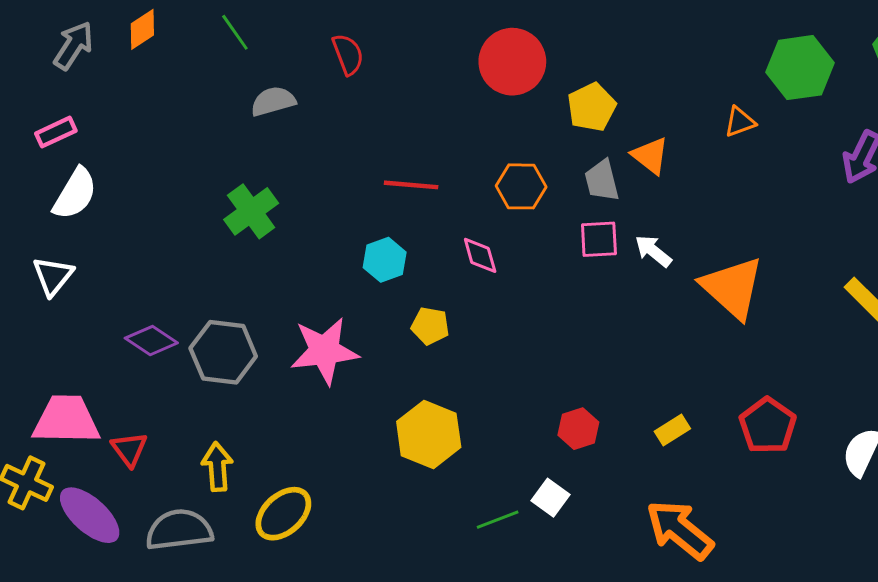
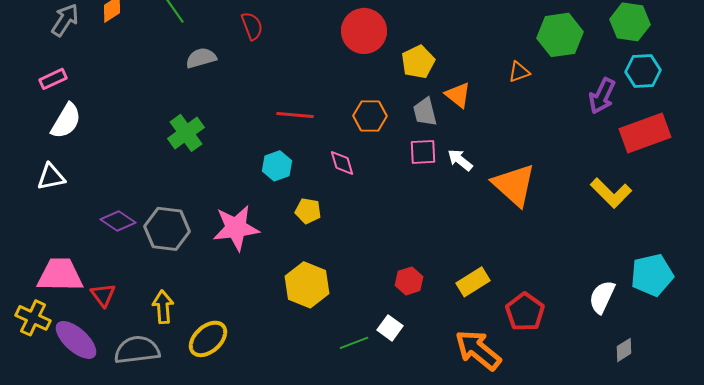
white triangle: (53, 276) -> (51, 177), turned 40
red pentagon: (768, 426) -> (525, 312), moved
yellow rectangle: (672, 430) -> (473, 282), size x1.4

